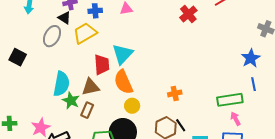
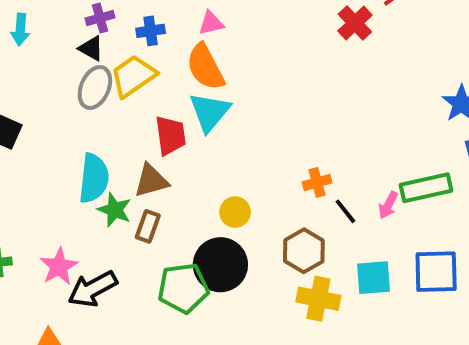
red cross: (188, 14) -> (355, 23), moved
gray ellipse: (52, 36) -> (95, 87), moved
orange semicircle: (123, 82) -> (205, 67), moved
pink arrow: (236, 119) -> (388, 205), moved, turned -120
black line: (181, 125) -> (345, 211), moved

